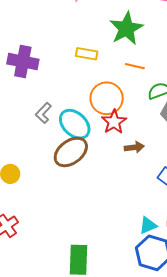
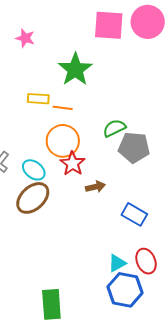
orange line: (135, 66) -> (63, 108), moved
cyan ellipse: (75, 124) -> (34, 170), size x0.7

